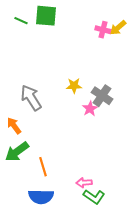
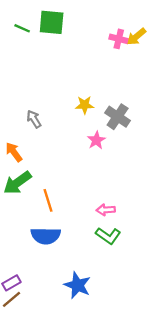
gray arrow: (31, 98) -> (34, 119), size x0.6
pink star: (90, 109) -> (96, 140), moved
pink arrow: (84, 183) -> (106, 210), moved

